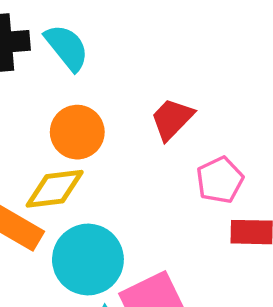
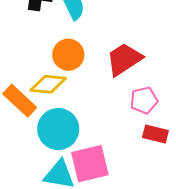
red trapezoid: (172, 119) -> (124, 59), size x1.4

